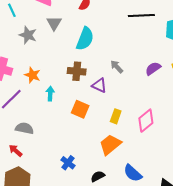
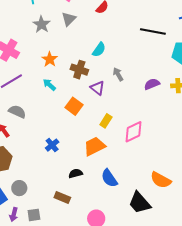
cyan semicircle: (85, 39) -> (99, 50), moved, size x0.7
orange star: (32, 75) -> (50, 59), moved
cyan arrow: (50, 94) -> (49, 85), turned -64
blue cross: (68, 163) -> (52, 145), moved

